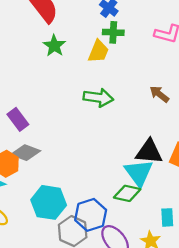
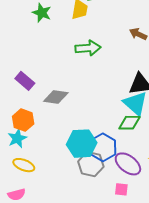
gray diamond: (26, 153) -> (56, 97), moved
cyan hexagon: (49, 202) -> (82, 144), moved

